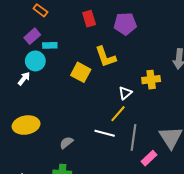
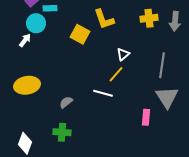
yellow cross: (151, 80) -> (149, 18), moved
gray line: (133, 137) -> (162, 65), moved
pink rectangle: (149, 158) -> (146, 117), turned -42

